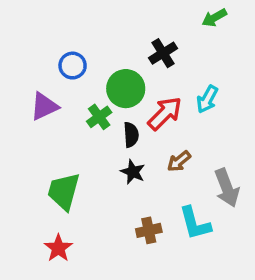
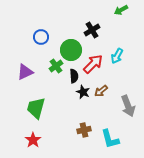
purple triangle: (44, 106) -> (25, 72), moved
black star: (133, 172) -> (83, 92), moved
cyan L-shape: (195, 223) -> (110, 139), moved

